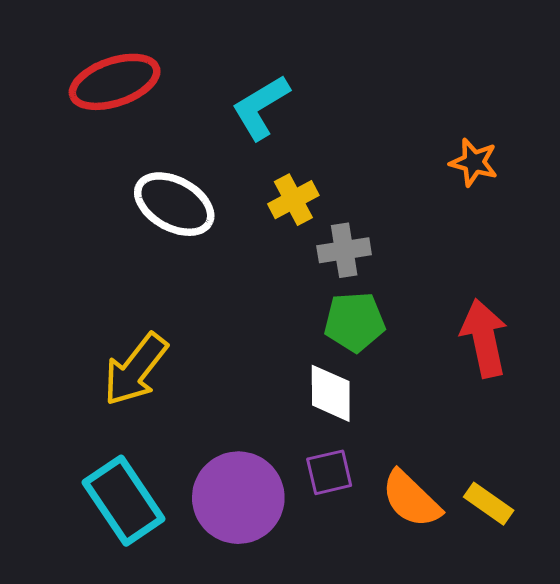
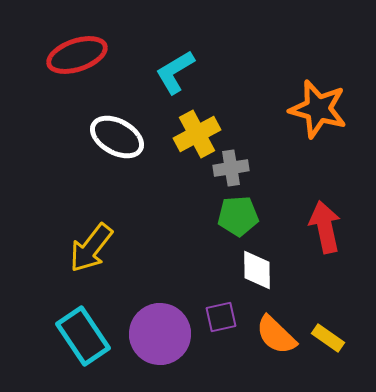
orange star: (474, 162) -> (318, 109), size x1.8
yellow cross: (293, 200) -> (197, 134), size x1.4
white diamond: (331, 393) -> (257, 270), moved

